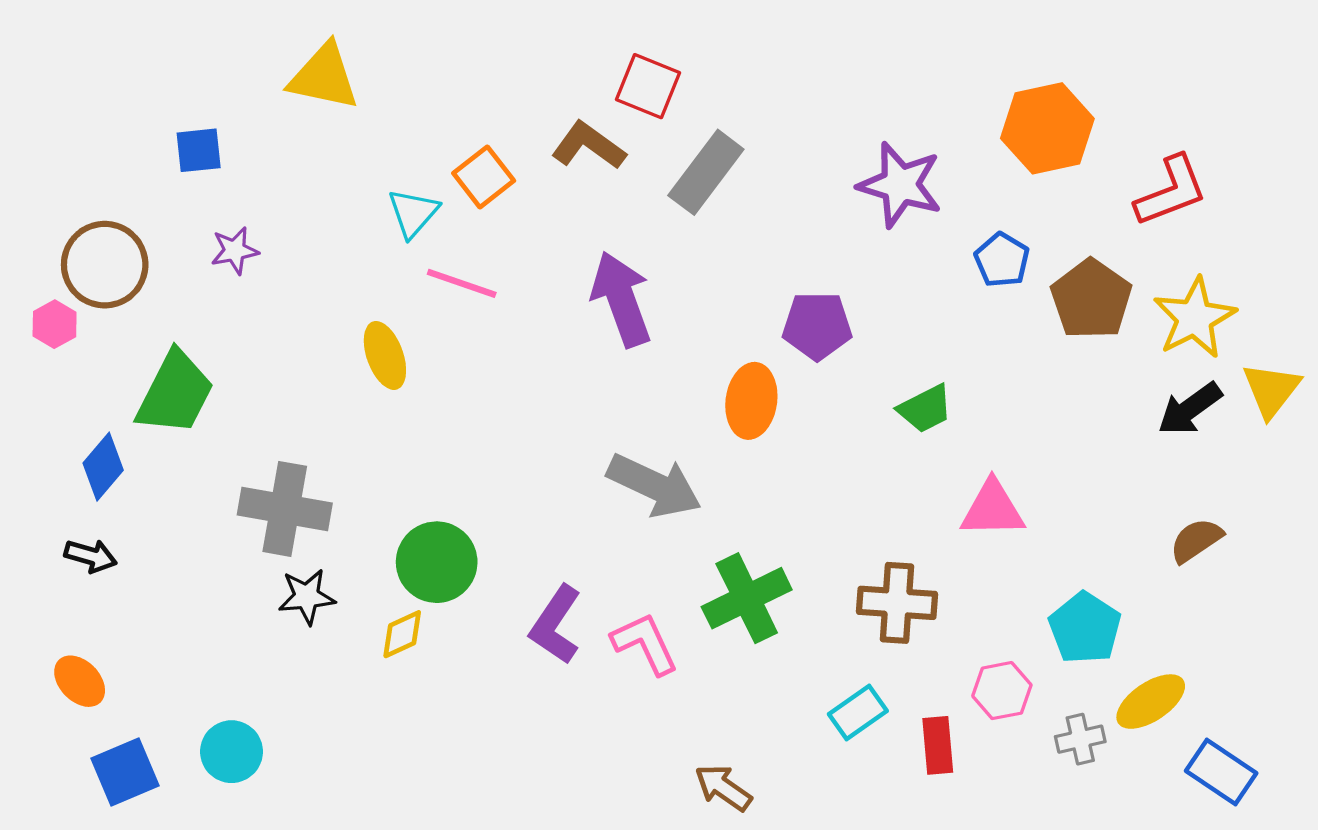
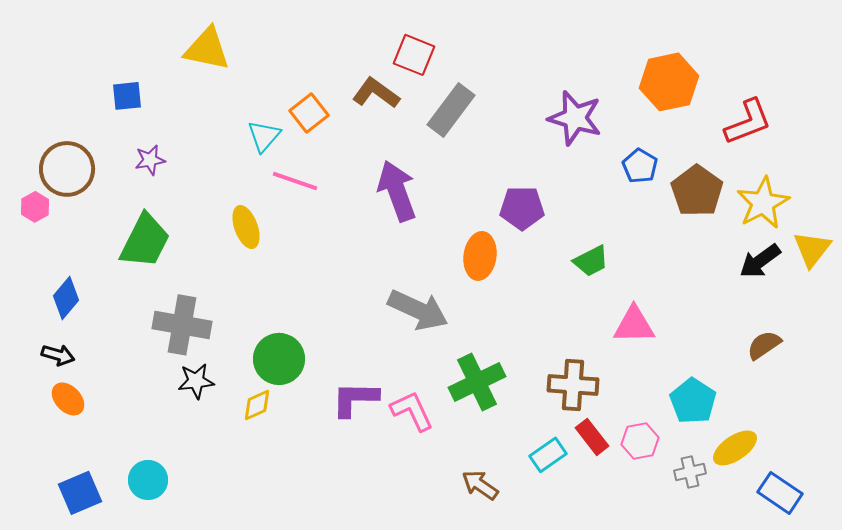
green trapezoid: (175, 393) -> (145, 241), moved
purple L-shape: (556, 625) -> (355, 399), turned 57
orange ellipse: (80, 681) -> (68, 399), moved
red rectangle: (938, 745) -> (592, 437), moved, turned -33
brown arrow: (723, 788) -> (480, 485), moved

